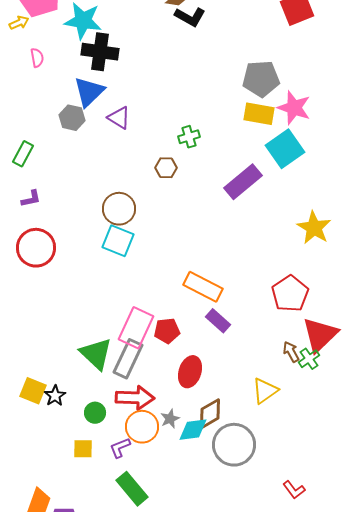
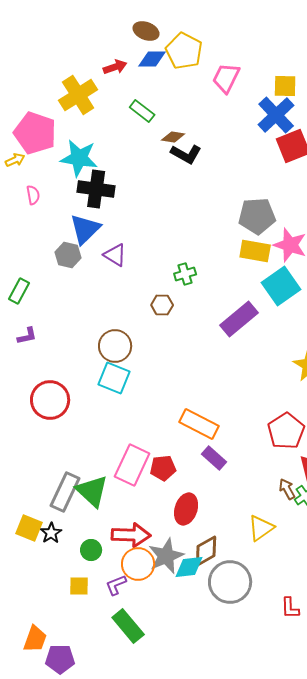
red circle: (36, 248) -> (50, 400), moved
gray rectangle: (128, 359) -> (65, 492), moved
gray star: (170, 419) -> (166, 556), size x1.8
red L-shape: (294, 490) -> (290, 608), moved, turned 35

